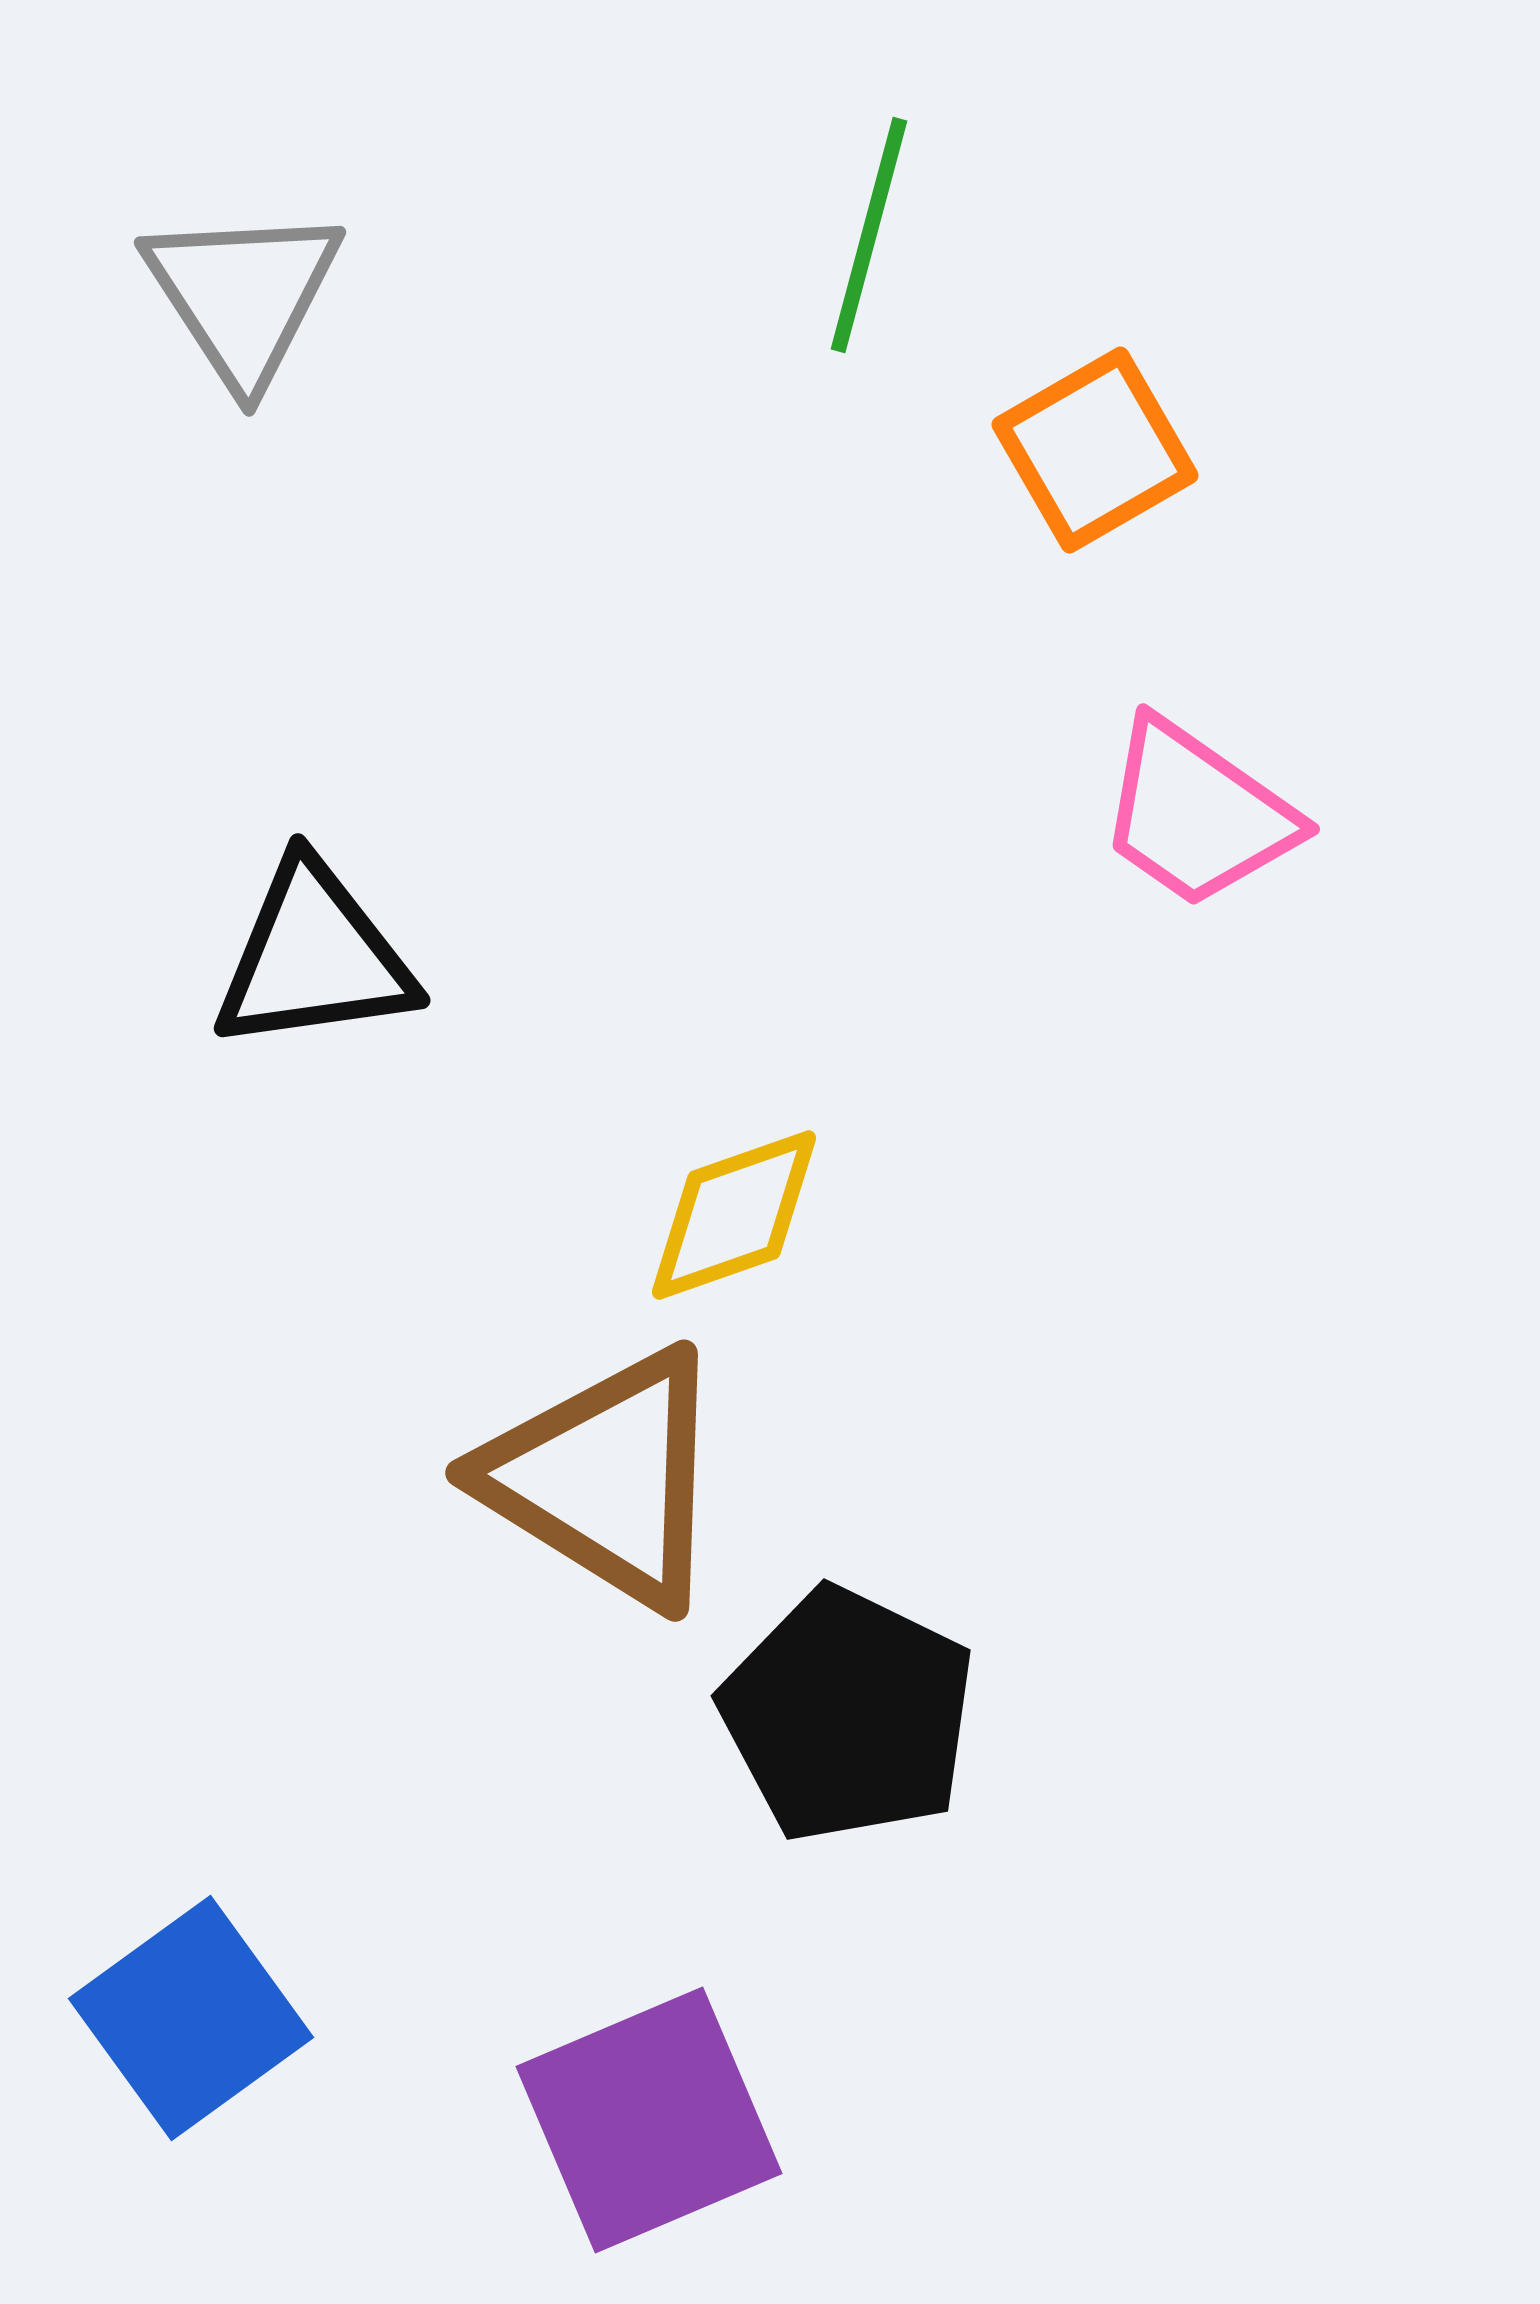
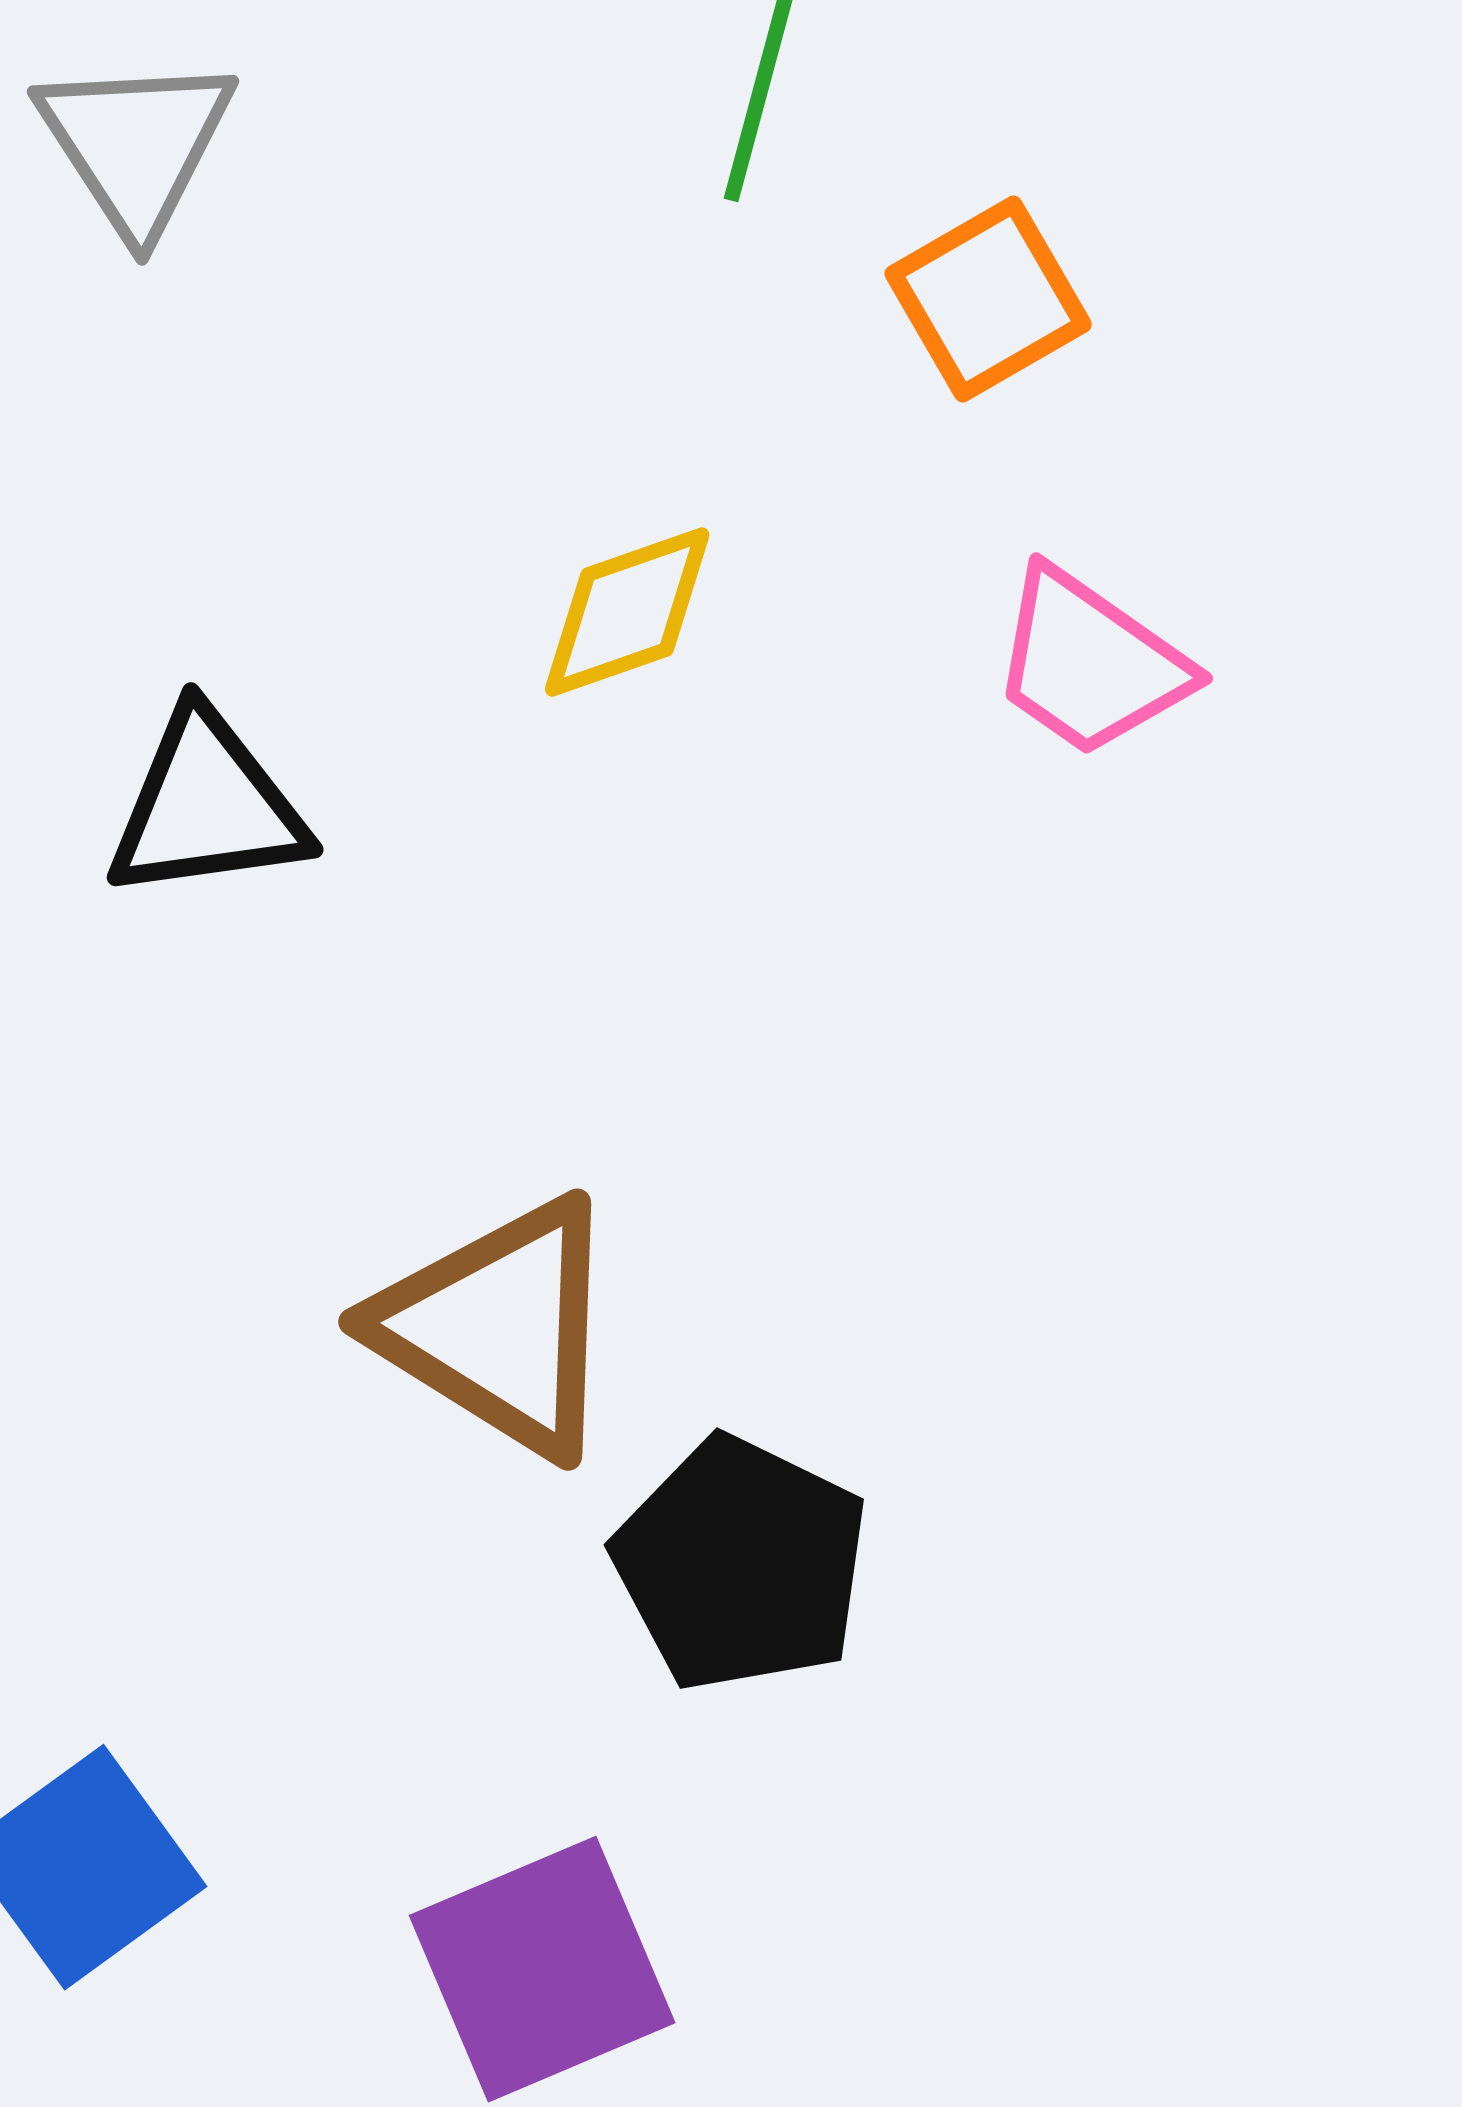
yellow diamond: (734, 1215) -> (627, 612), moved

